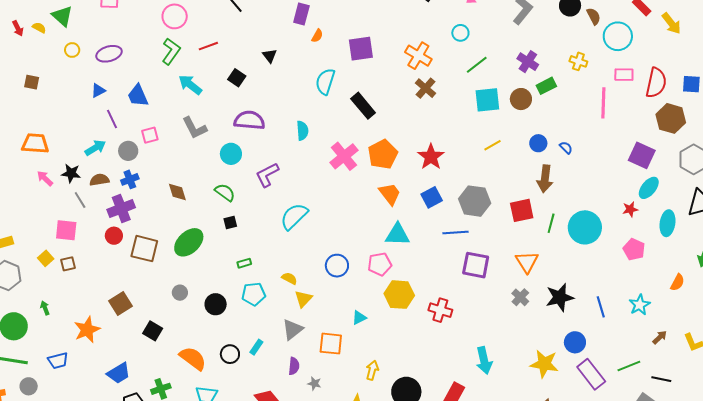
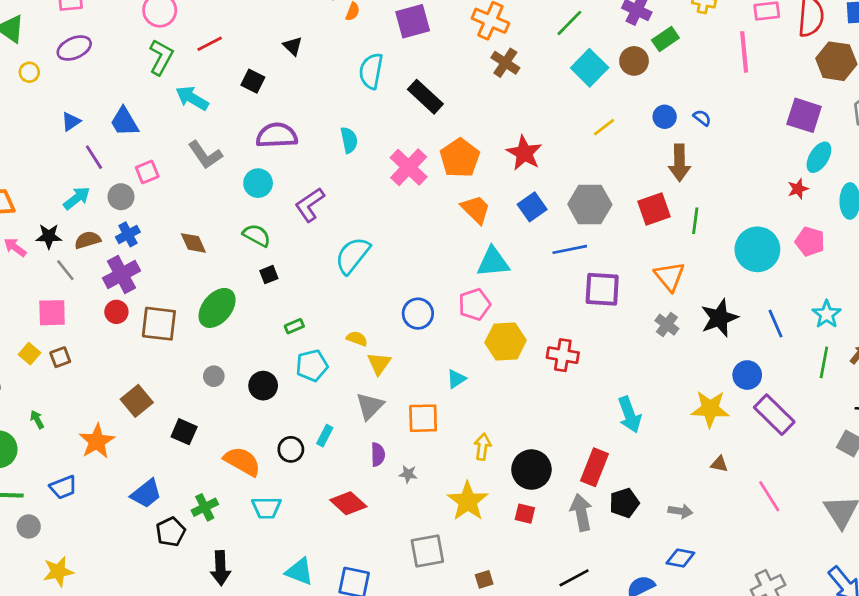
purple ellipse: (109, 54) -> (74, 48), moved
cyan square: (487, 100) -> (590, 68), turned -32
cyan circle: (585, 227) -> (757, 249), moved
green line: (629, 366) -> (824, 362), moved, turned -50

